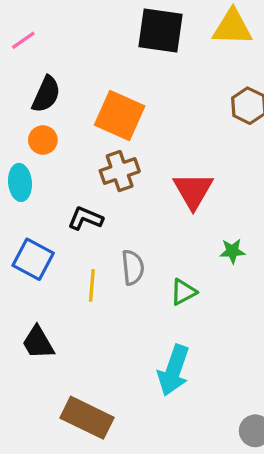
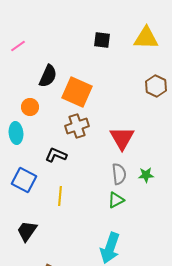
black square: (161, 31) -> (102, 40), size x0.6
black semicircle: (46, 94) -> (48, 76), moved
gray semicircle: (133, 267) -> (119, 174), moved
black trapezoid: (38, 343) -> (27, 231), turned 65

